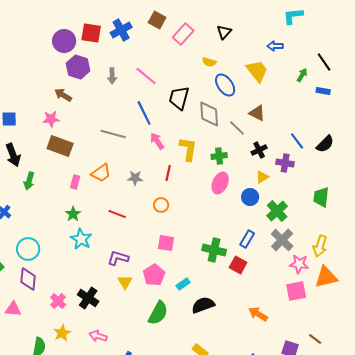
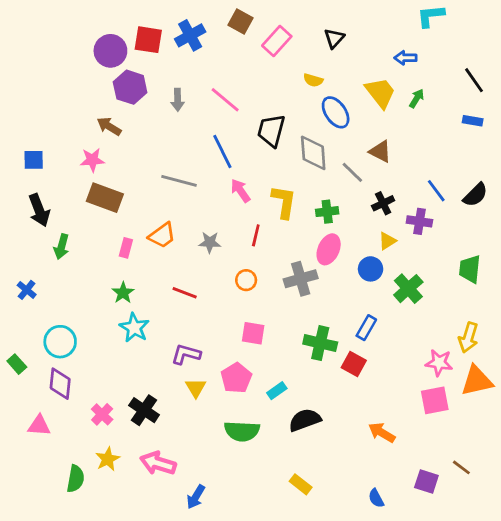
green arrow: (302, 75) -> (417, 98), moved
gray cross: (282, 240) -> (301, 279), moved, turned 30
green semicircle: (158, 313) -> (242, 431), turned 65
pink arrow: (98, 336) -> (158, 463), size x1.4

